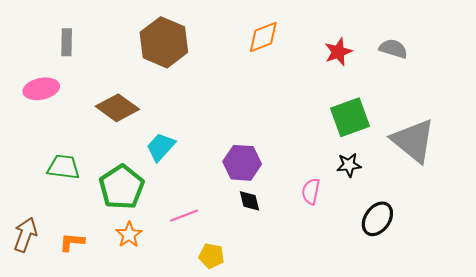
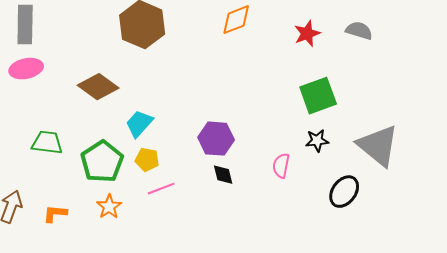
gray rectangle: (67, 42) -> (25, 25), moved, size x1.5
gray triangle: (413, 141) -> (378, 146), moved
yellow pentagon: (211, 256) -> (147, 160), moved

